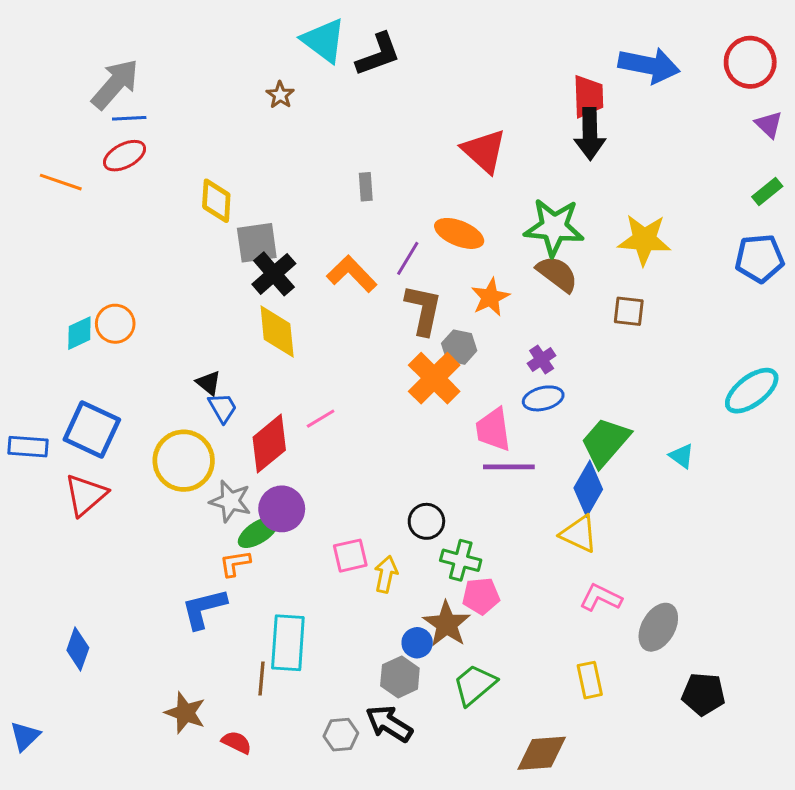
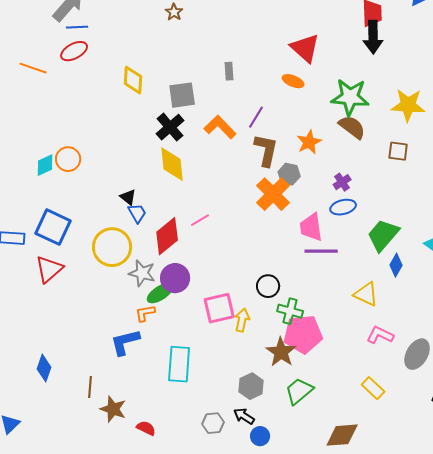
orange ellipse: (459, 233) -> (293, 81), moved, size x0.7
gray square: (257, 243) -> (182, 95), moved
blue diamond: (588, 489) -> (396, 265), moved, size x0.7
pink square: (350, 556) -> (219, 308), size x1.4
pink pentagon: (481, 596) -> (303, 334), size x1.6
blue circle: (417, 643) -> (260, 436), moved
brown line: (261, 679) -> (90, 387), moved
yellow rectangle: (590, 680) -> (373, 388), turned -35
black arrow: (389, 724) -> (244, 416), size x0.7

